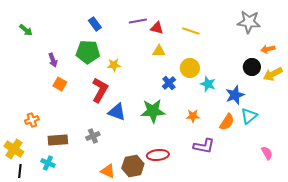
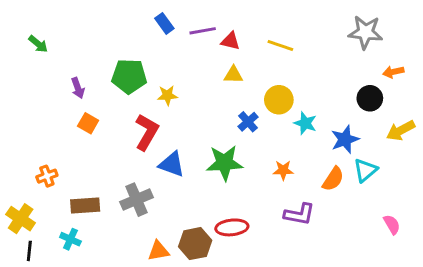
blue rectangle: (95, 24) -> (164, 23), moved
yellow arrow: (273, 74) -> (401, 131), moved
gray cross: (93, 136) -> (136, 200), size x1.5
orange triangle: (108, 171) -> (159, 251), turned -35

